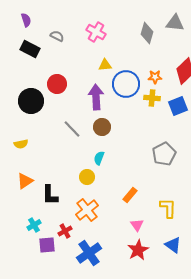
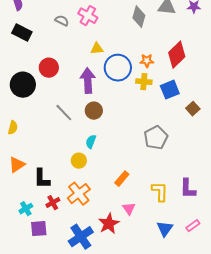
gray semicircle: (57, 36) -> (62, 21), moved
yellow semicircle: (21, 144) -> (13, 128), turned -64
red cross: (65, 231) -> (53, 203), moved
blue triangle: (173, 245) -> (165, 229), turned 30
red star: (138, 250) -> (109, 224), moved

